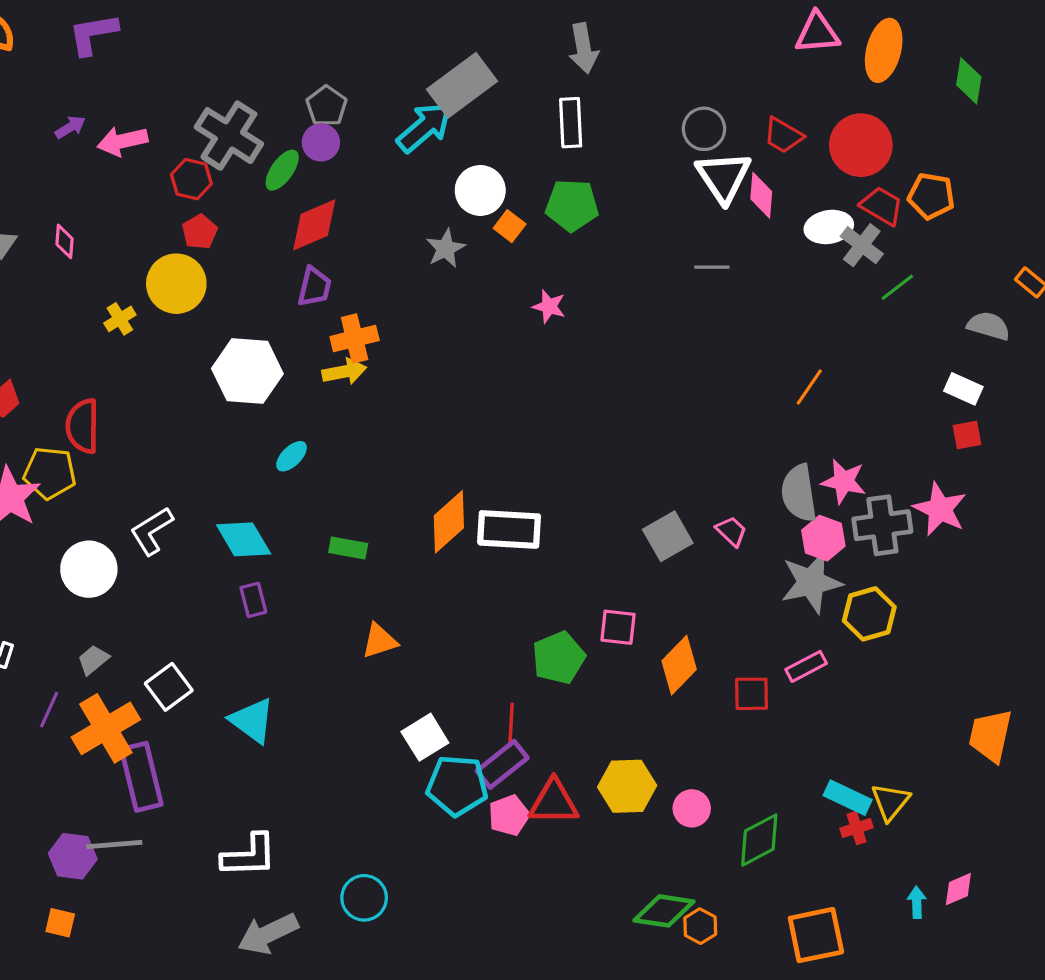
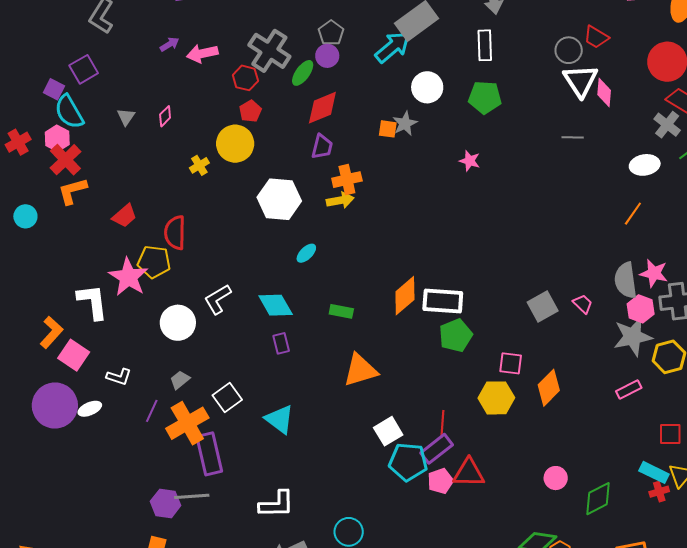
red trapezoid: (783, 135) -> (596, 37), moved
orange square: (510, 226) -> (388, 129), moved, turned -30
white ellipse: (829, 227) -> (645, 165), moved
pink diamond: (65, 241) -> (165, 116), turned 40
orange triangle: (379, 641) -> (360, 370), size x1.5
green pentagon: (559, 658) -> (456, 335), moved
red square: (752, 694) -> (670, 434), moved
yellow hexagon: (627, 786) -> (496, 398), moved

